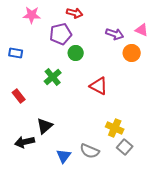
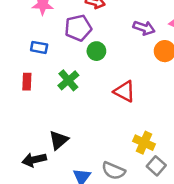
blue rectangle: (16, 53) -> (39, 47), moved
red rectangle: (19, 96) -> (27, 82), moved, turned 40

